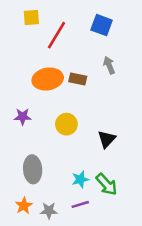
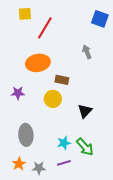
blue square: (102, 25) -> (100, 19), moved
brown rectangle: (78, 79) -> (62, 80), moved

